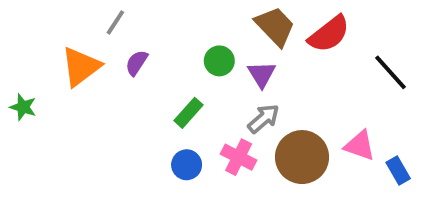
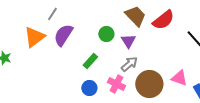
purple semicircle: (137, 63) -> (63, 35), size x1.6

